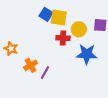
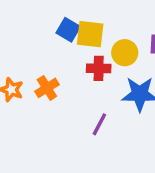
orange cross: (31, 65) -> (47, 88), moved
purple line: (45, 73) -> (99, 124), moved

